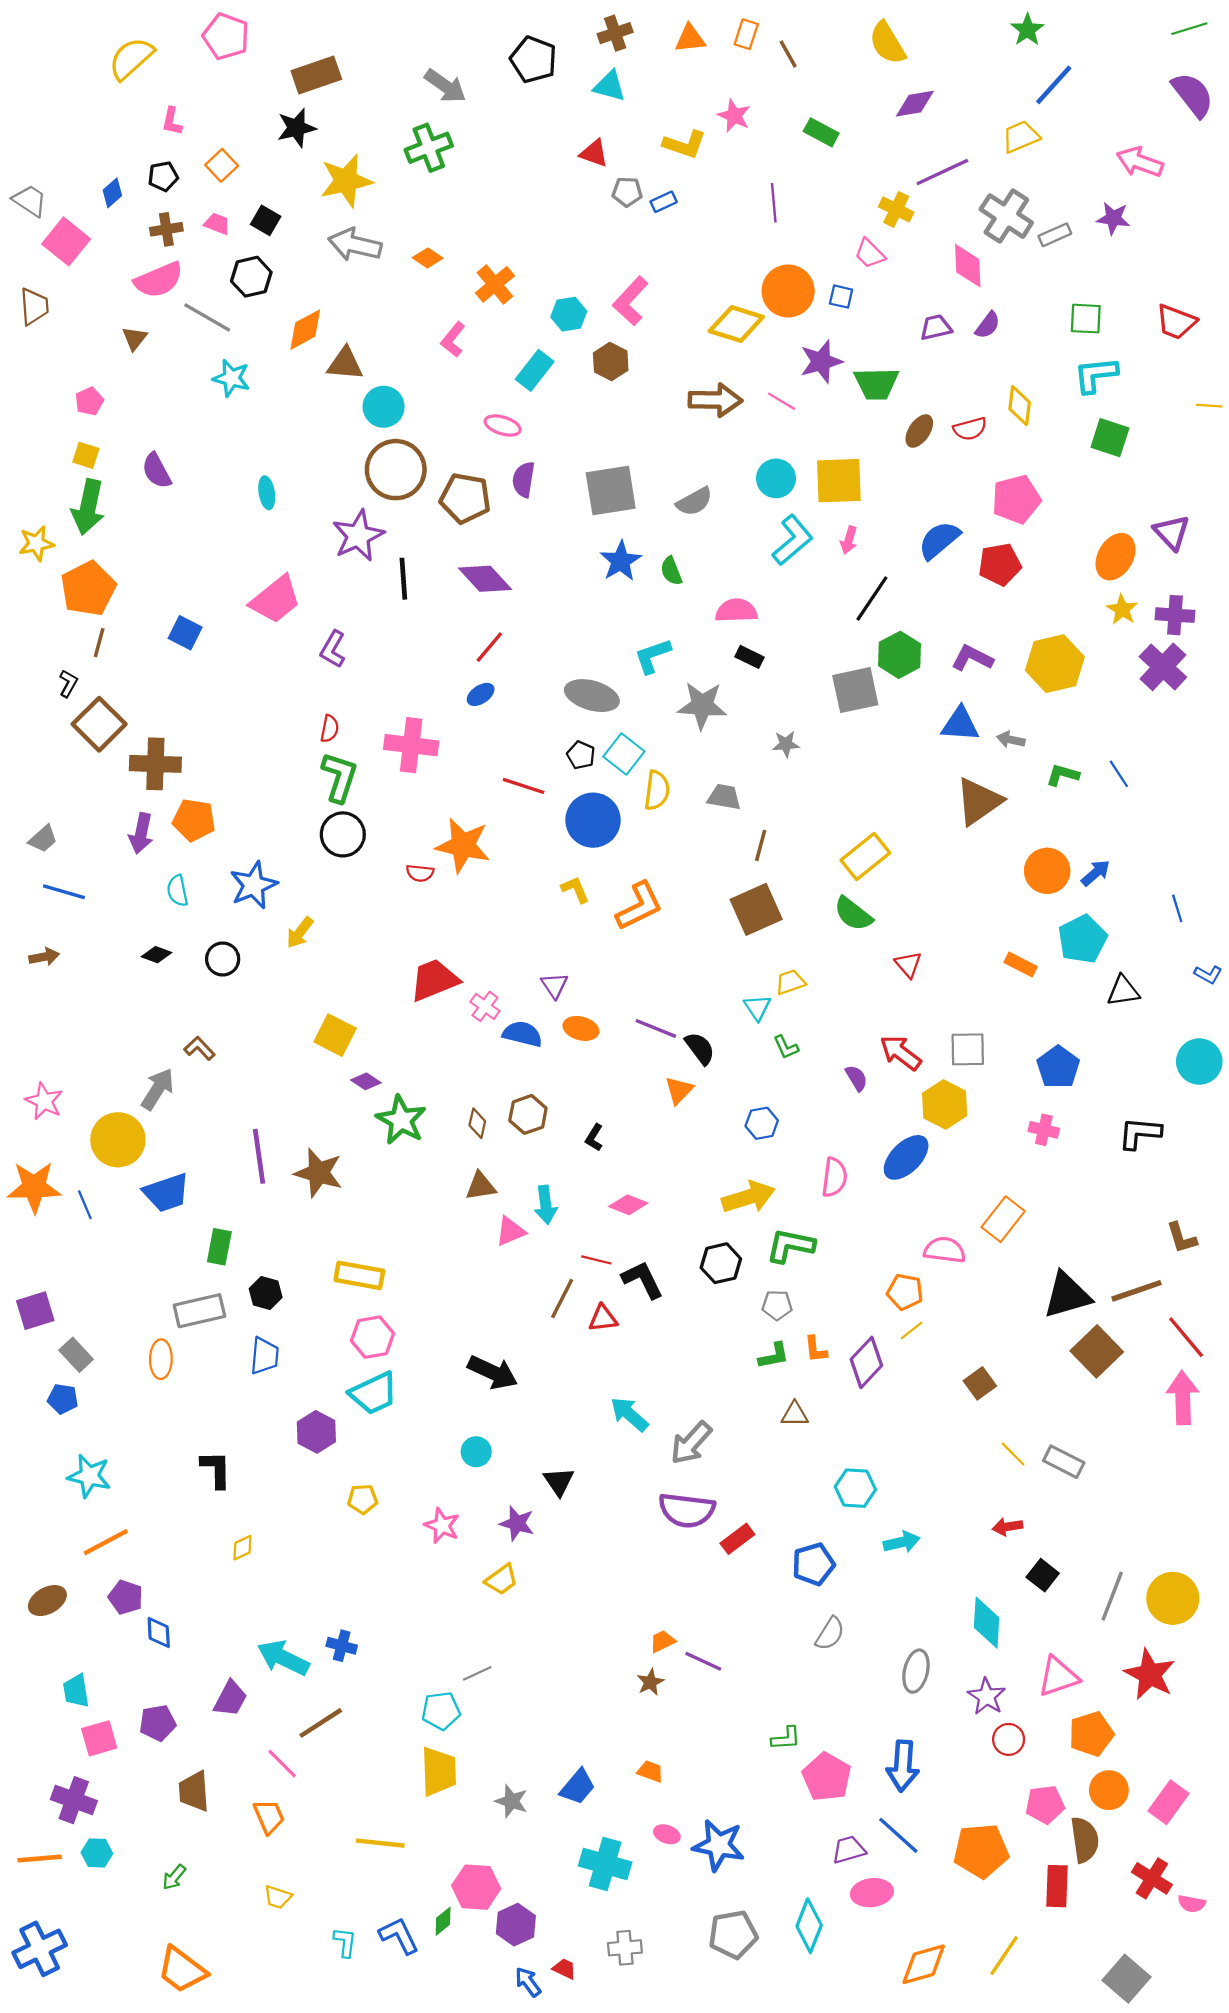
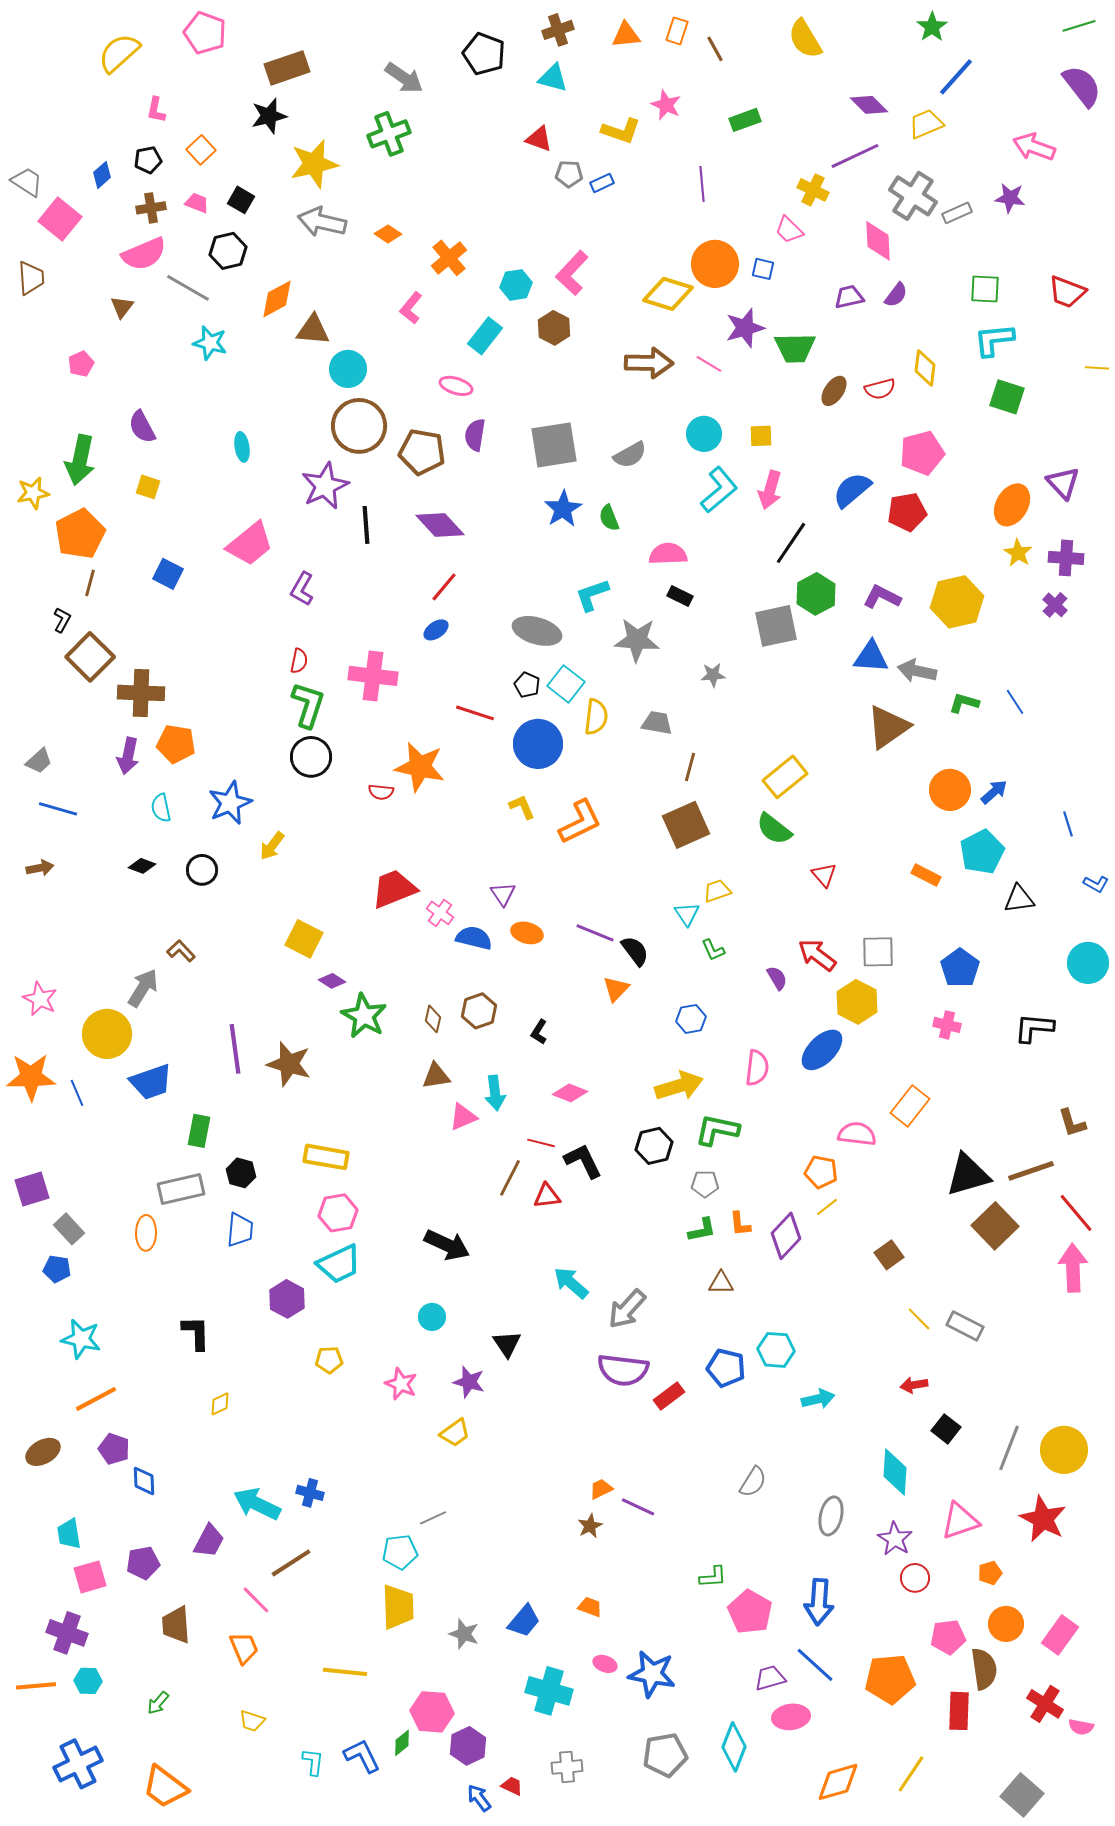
purple diamond: (915, 104) -> (869, 105), moved, turned 54
green rectangle: (821, 132) -> (745, 120), turned -48
yellow square: (86, 455) -> (148, 487), moved
yellow square: (839, 481) -> (761, 436), size x0.5
pink arrow: (849, 540) -> (770, 490), size x1.5
purple cross: (1163, 667) -> (1055, 605), size x0.6
gray arrow: (1011, 740) -> (917, 671), size x1.5
blue pentagon: (813, 1564) -> (726, 1368), moved, turned 30
orange pentagon: (1091, 1734) -> (990, 1573), size x0.6
blue cross: (40, 1949) -> (78, 1764), moved

